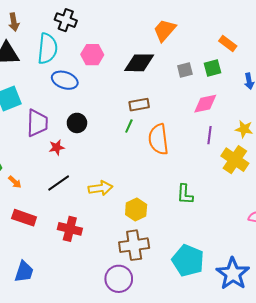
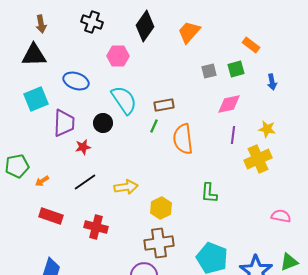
cyan semicircle: (47, 49) -> (124, 100), moved, turned -40
black diamond: (139, 63) -> (145, 26), moved, turned -56
blue ellipse: (65, 80) -> (76, 81), moved
yellow cross: (235, 160) -> (258, 159), turned 32
orange arrow: (15, 182) -> (42, 181), turned 104

